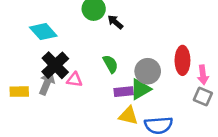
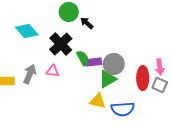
red ellipse: (182, 60) -> (143, 78), moved
black cross: (55, 65) -> (61, 44), moved
purple rectangle: (124, 92) -> (94, 62), moved

